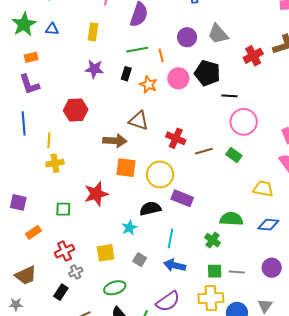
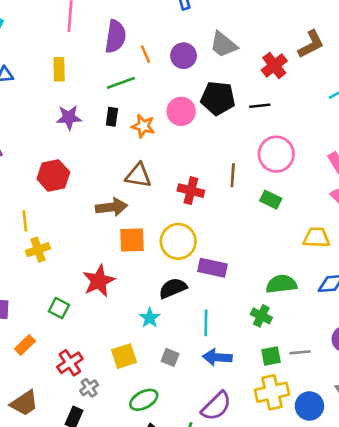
orange line: (161, 55) -> (145, 54), moved
black line: (229, 96) -> (260, 106), moved
brown line: (204, 151) -> (233, 175), moved, turned -60
green square: (63, 209) -> (59, 308), turned 35

